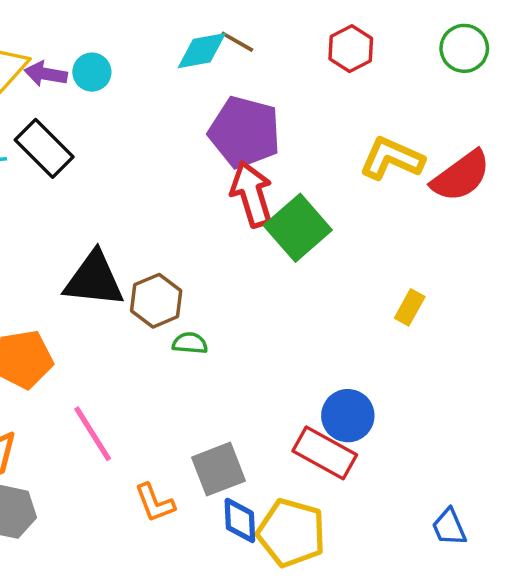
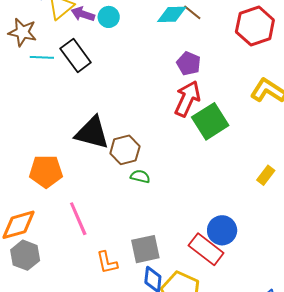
red hexagon: (351, 49) -> (255, 26), size x1.5
purple pentagon: (245, 132) -> (189, 63), size x0.6
red arrow: (252, 194) -> (187, 99), turned 33

